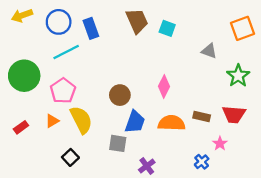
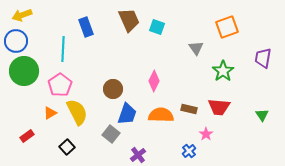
blue circle: (59, 22) -> (16, 41), moved
gray triangle: (209, 51) -> (196, 48), turned 35
cyan line: (66, 52) -> (63, 49), turned -60
red rectangle: (21, 127) -> (27, 136), moved
gray square: (118, 143) -> (111, 134), turned 30

